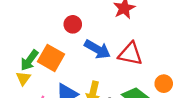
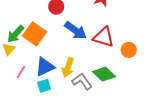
orange circle: (164, 84) -> (129, 50), moved

